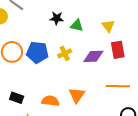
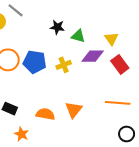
red rectangle: (118, 50) -> (120, 64), turned -30
purple diamond: (93, 56) -> (93, 56), moved

